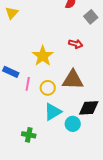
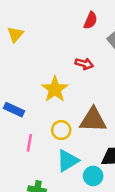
red arrow: (76, 44) -> (84, 64), moved
pink line: (28, 84) -> (29, 143), moved

